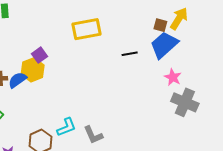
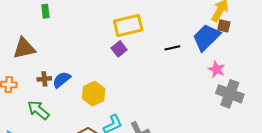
brown square: (160, 25) -> (224, 26), moved
purple square: (39, 55) -> (119, 49), moved
yellow hexagon: (33, 70) -> (94, 94), moved

